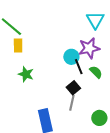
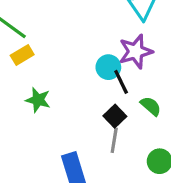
yellow rectangle: (18, 45) -> (22, 55), turned 64
green semicircle: (96, 72) -> (151, 106), moved

